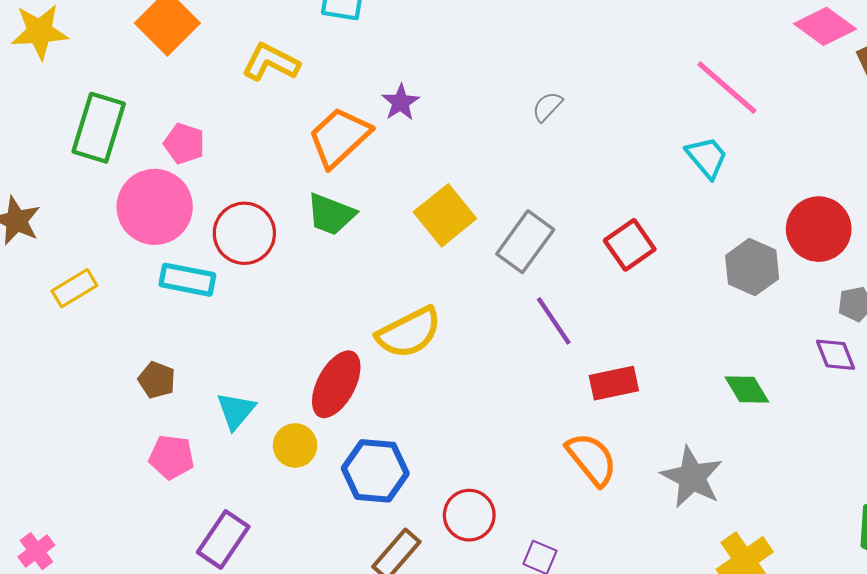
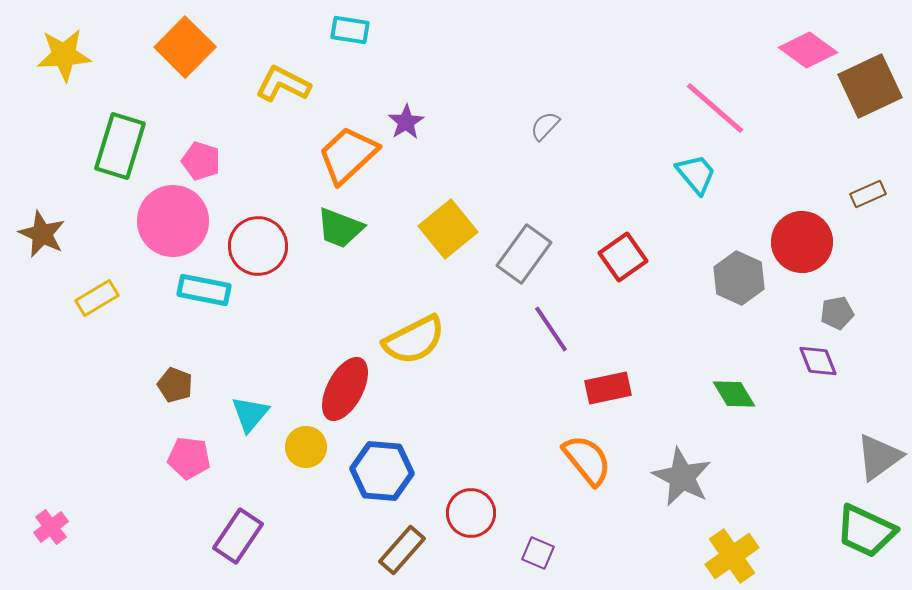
pink cross: (36, 551) -> (51, 527), moved

